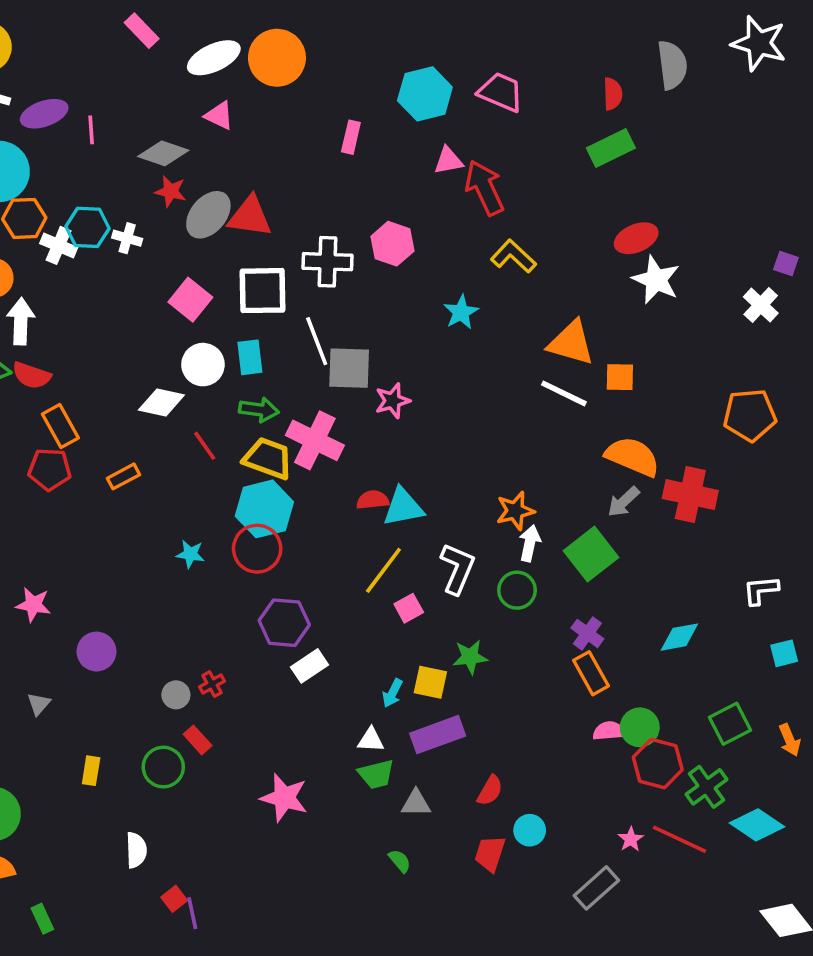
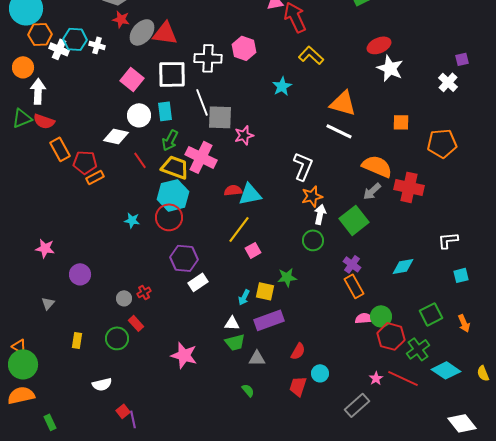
purple square: (786, 263) -> (462, 59), turned -32
orange square: (620, 377) -> (401, 122), moved
green arrow: (259, 410) -> (170, 140), turned 110
red pentagon: (50, 469) -> (85, 162), moved
white L-shape: (457, 569) -> (303, 166), moved
white semicircle: (136, 850) -> (102, 384), turned 78

